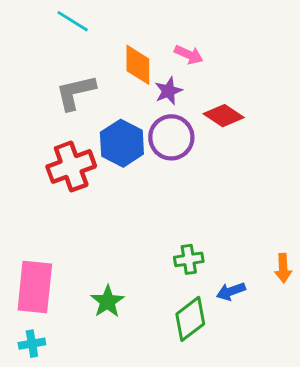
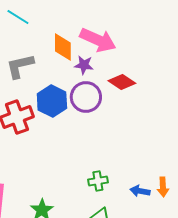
pink arrow: (189, 55) -> (98, 40), size x1.8
purple star: (168, 91) -> (84, 65), turned 30
blue arrow: (231, 291) -> (140, 191), moved, turned 30

